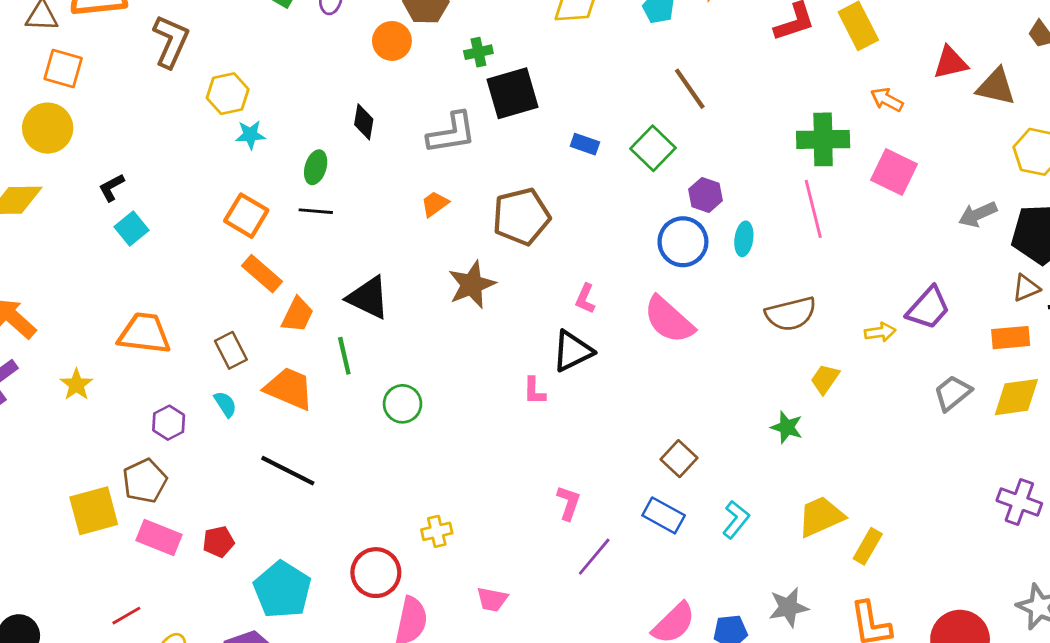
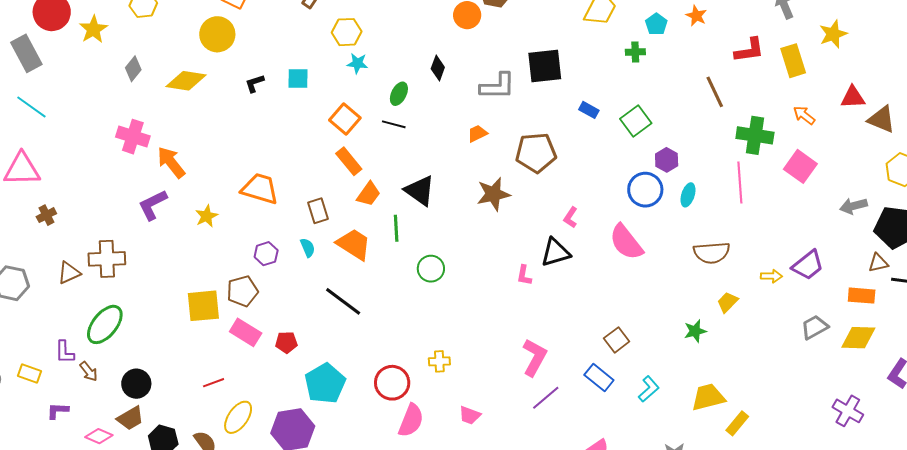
green cross: (478, 52) -> (635, 52), moved
brown line: (690, 89) -> (715, 92), moved
cyan square: (131, 229) -> (298, 79), moved, turned 30
green star: (787, 427) -> (695, 331), turned 30
pink L-shape: (569, 503) -> (534, 357), size x1.5

